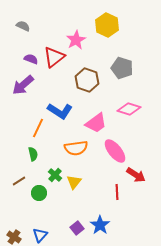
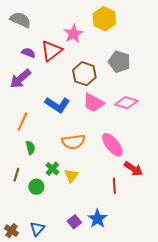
gray semicircle: (23, 26) -> (20, 20), size x1.5
pink trapezoid: (96, 123) -> (93, 103), moved, turned 65
orange line: (38, 128) -> (22, 122), moved
brown line: (19, 181) -> (16, 175), turned -40

